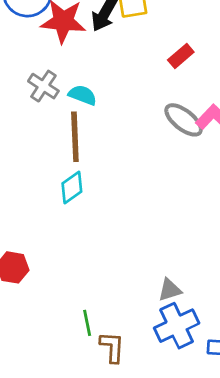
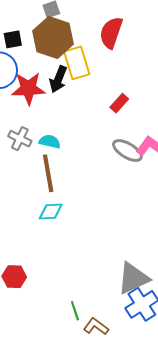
cyan diamond: (72, 188) -> (51, 211), turned 40
gray triangle: (170, 290) -> (133, 278), size x1.8
brown L-shape: (112, 347) -> (96, 326), turned -50

